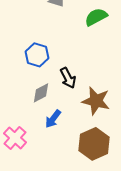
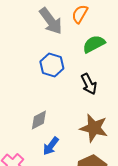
blue hexagon: (37, 55) -> (52, 65), moved
black arrow: (68, 78) -> (89, 84), moved

